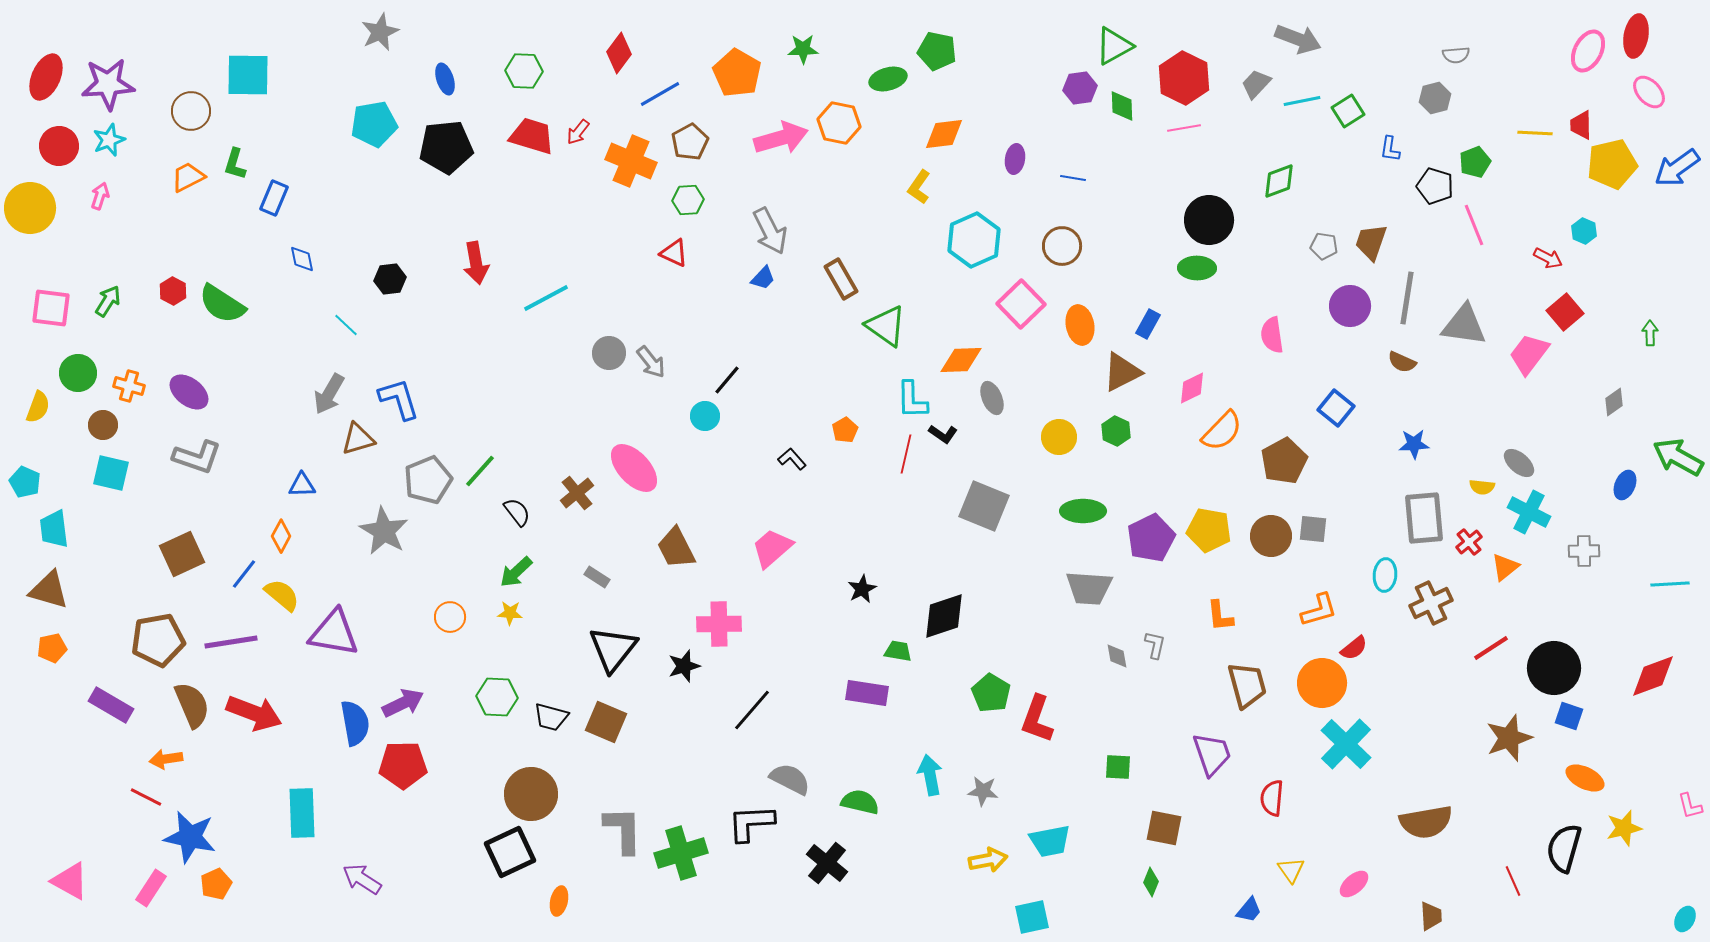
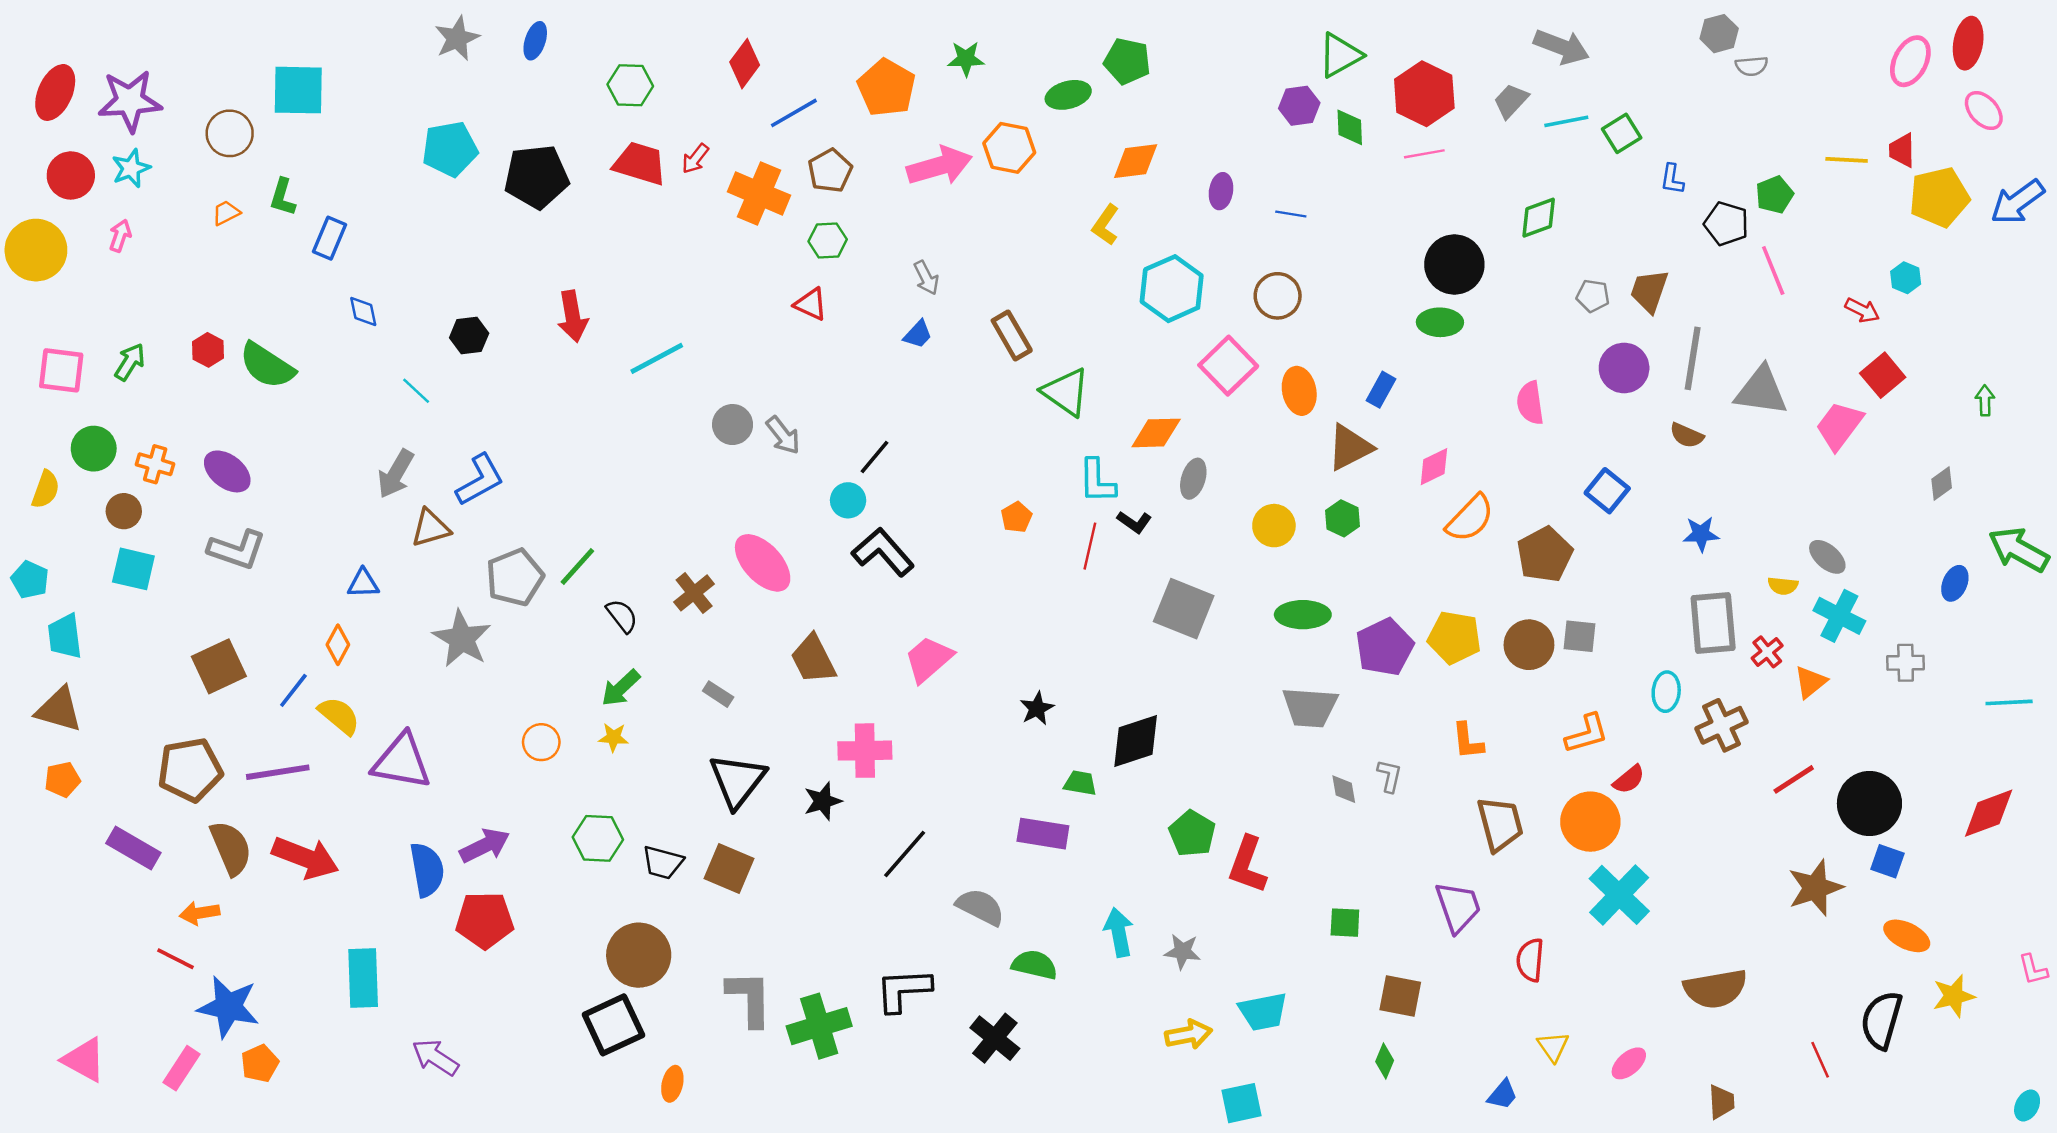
blue ellipse: (445, 79) -> (535, 41), moved, turned 36
gray hexagon: (1435, 98) -> (1719, 34), moved
orange trapezoid: (188, 177) -> (226, 213), size x0.7
gray arrow: (770, 231) -> (926, 278), size x0.6
gray ellipse: (992, 398) -> (1193, 479), turned 40
blue L-shape: (399, 399) -> (480, 480), turned 78
black L-shape: (792, 459) -> (883, 552), moved, size x1.8
gray semicircle: (790, 779) -> (980, 907), moved

